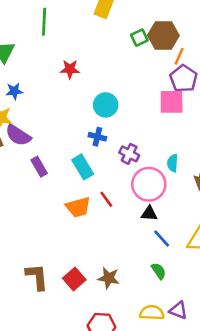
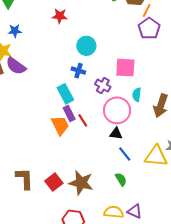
pink square: (172, 102) -> (125, 68), moved
purple rectangle: (39, 167) -> (69, 114), moved
orange trapezoid: (78, 207) -> (60, 125), turned -105
brown star: (109, 278) -> (81, 183), size x1.4

